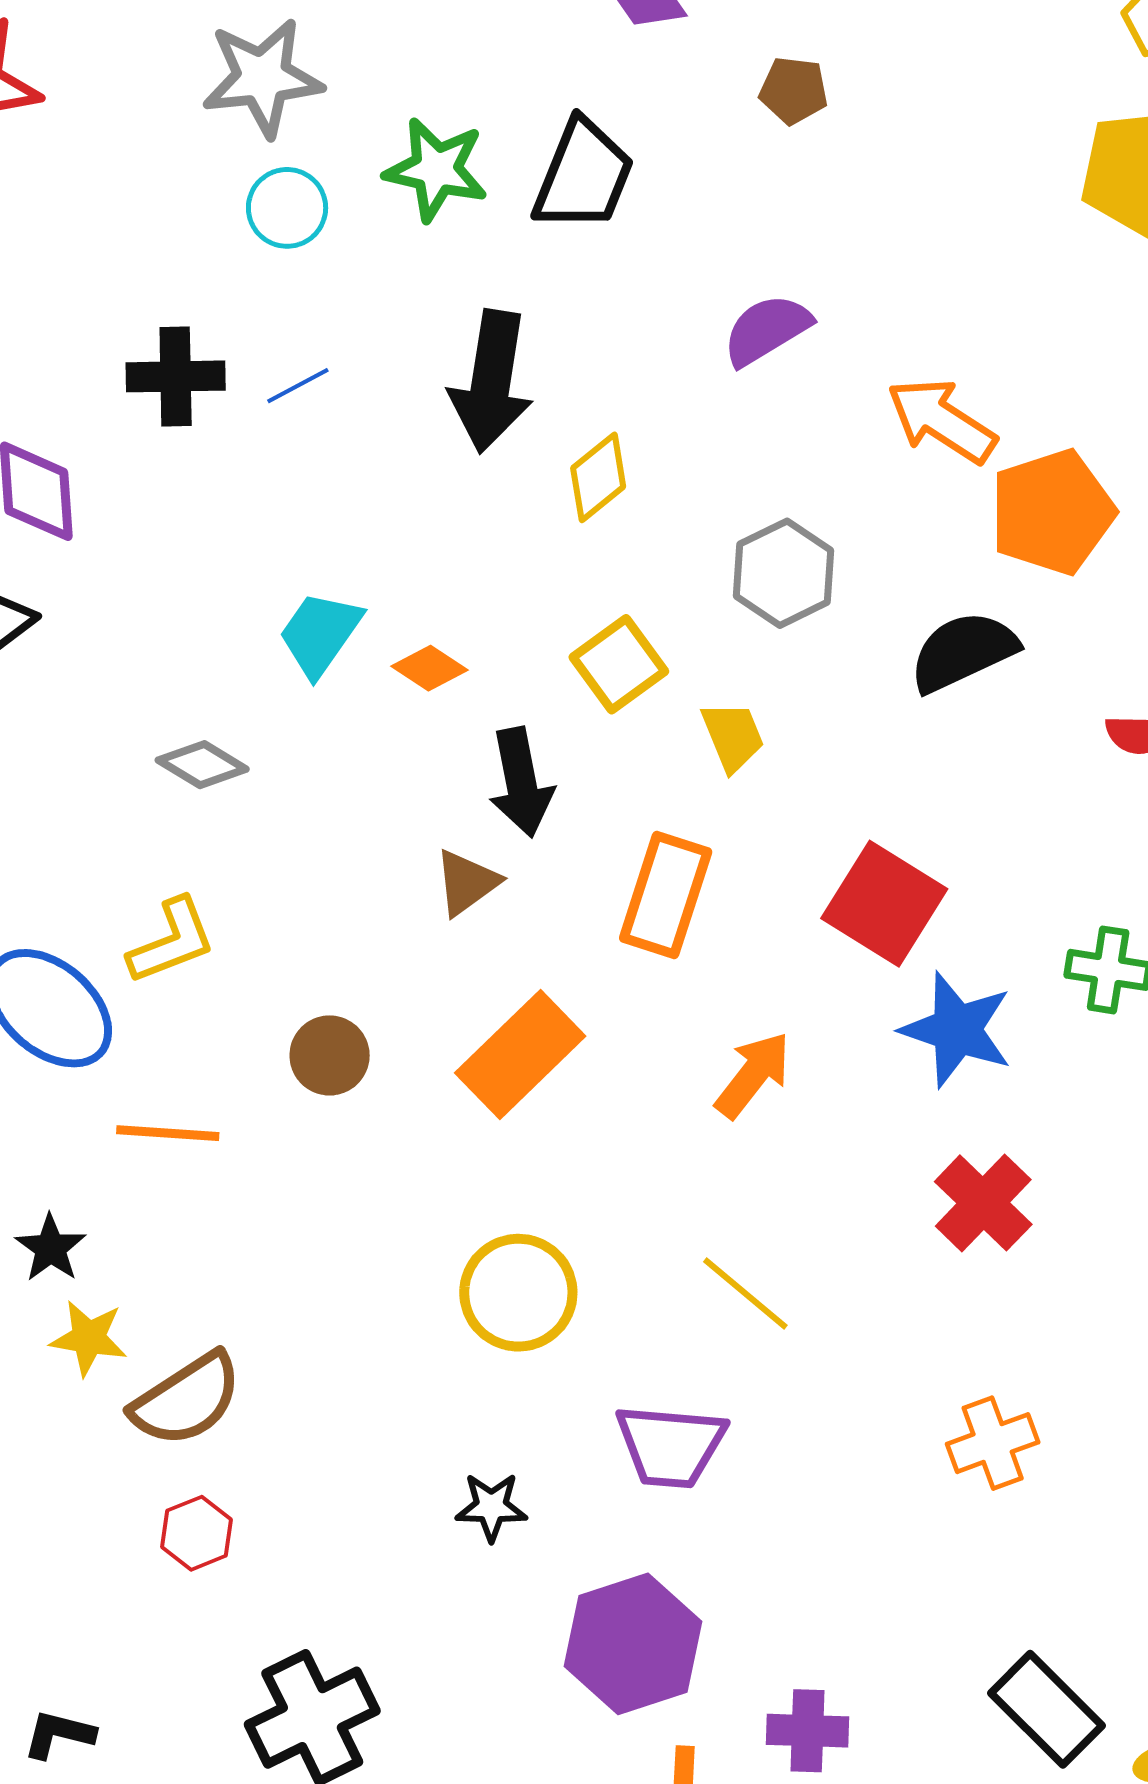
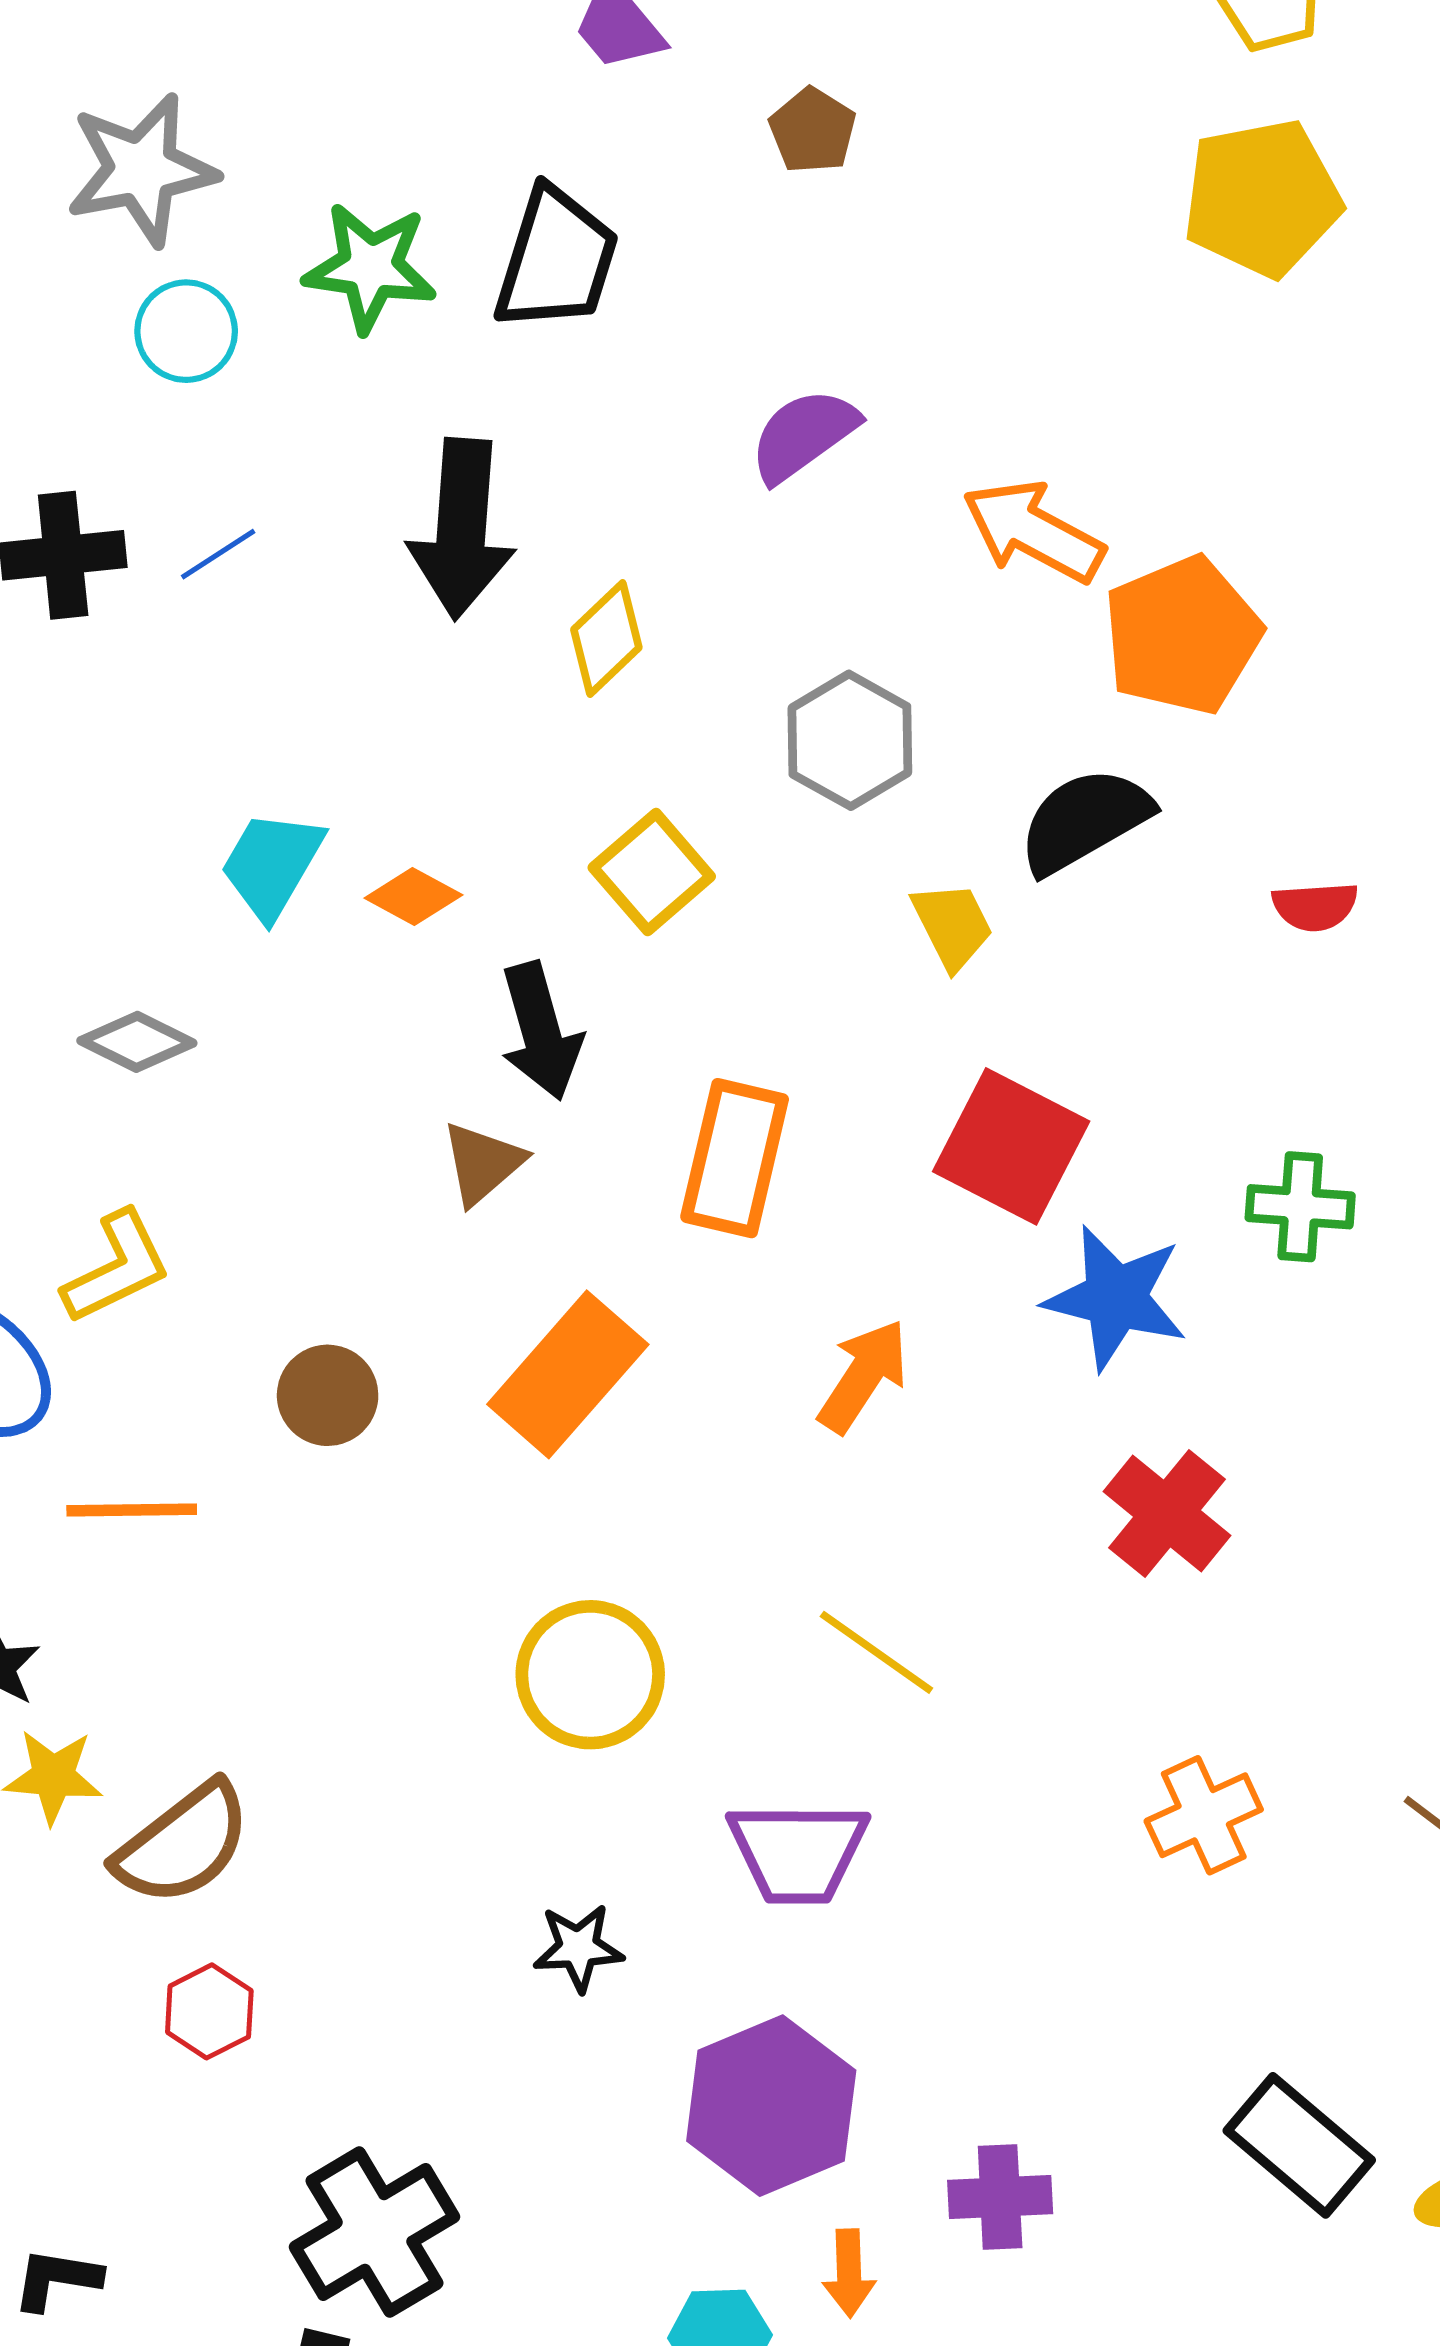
brown pentagon: (794, 90) -> (813, 131), turned 30
yellow trapezoid: (733, 736) -> (952, 925), moved

